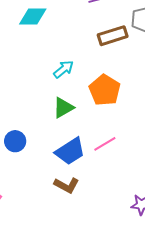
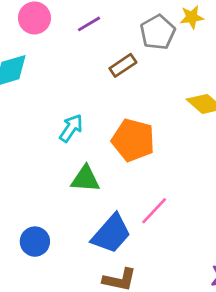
brown rectangle: (113, 36) -> (123, 65), size x0.7
green triangle: (63, 108) -> (85, 179), turned 50

